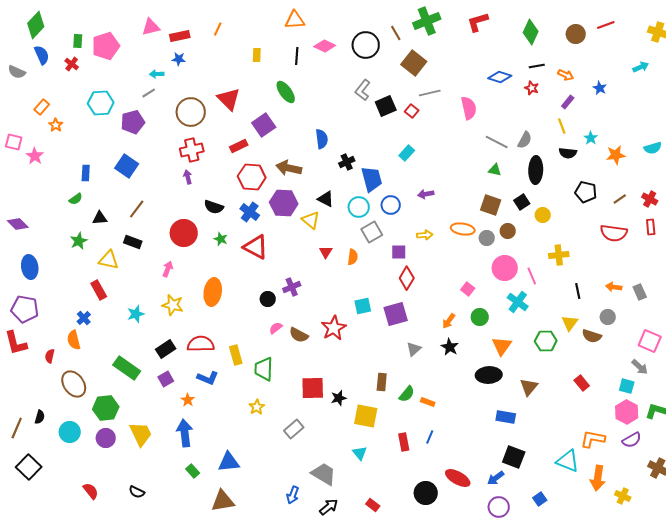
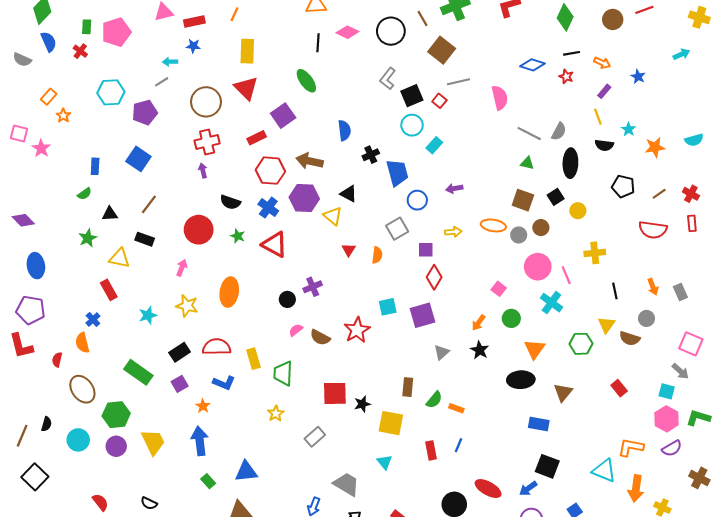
yellow rectangle: (257, 55) -> (247, 51), moved, size x1.6
cyan circle: (359, 207) -> (412, 125), moved
orange arrow: (614, 287) -> (653, 287), turned -119

